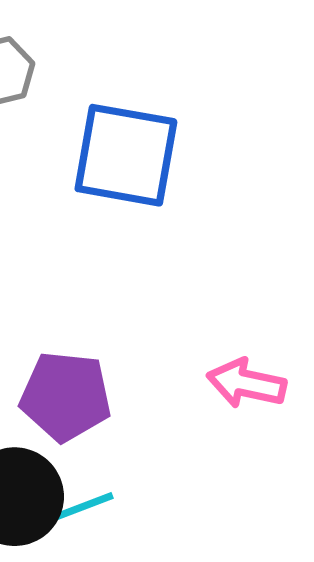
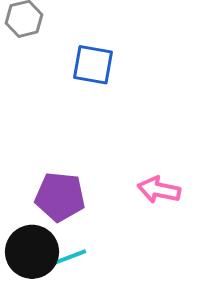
blue square: (126, 155) -> (93, 65), size x0.7

